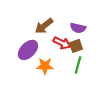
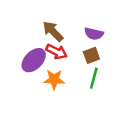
brown arrow: (44, 26) -> (53, 31), turned 84
red arrow: (62, 43) -> (57, 52), moved

